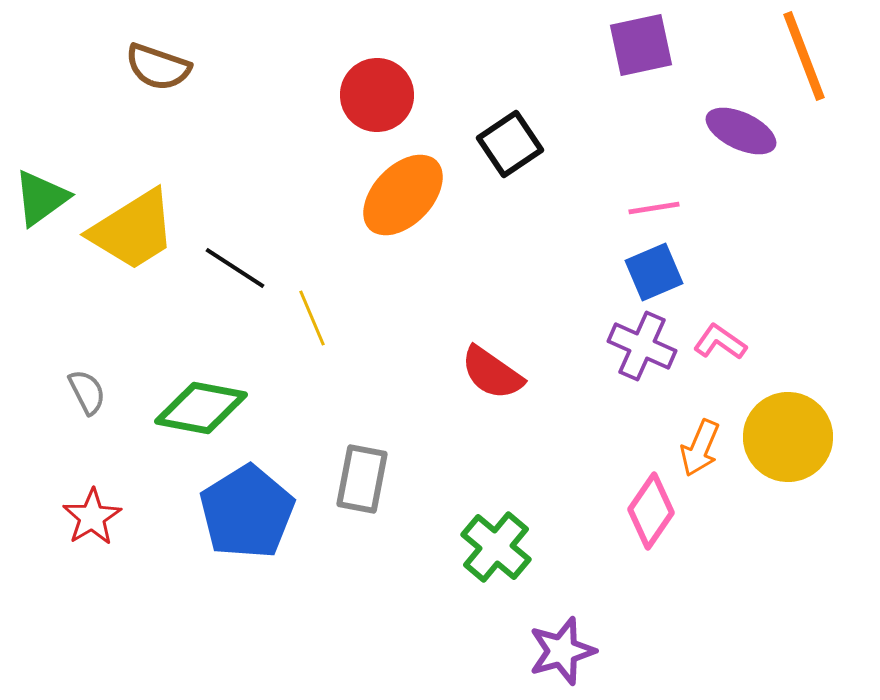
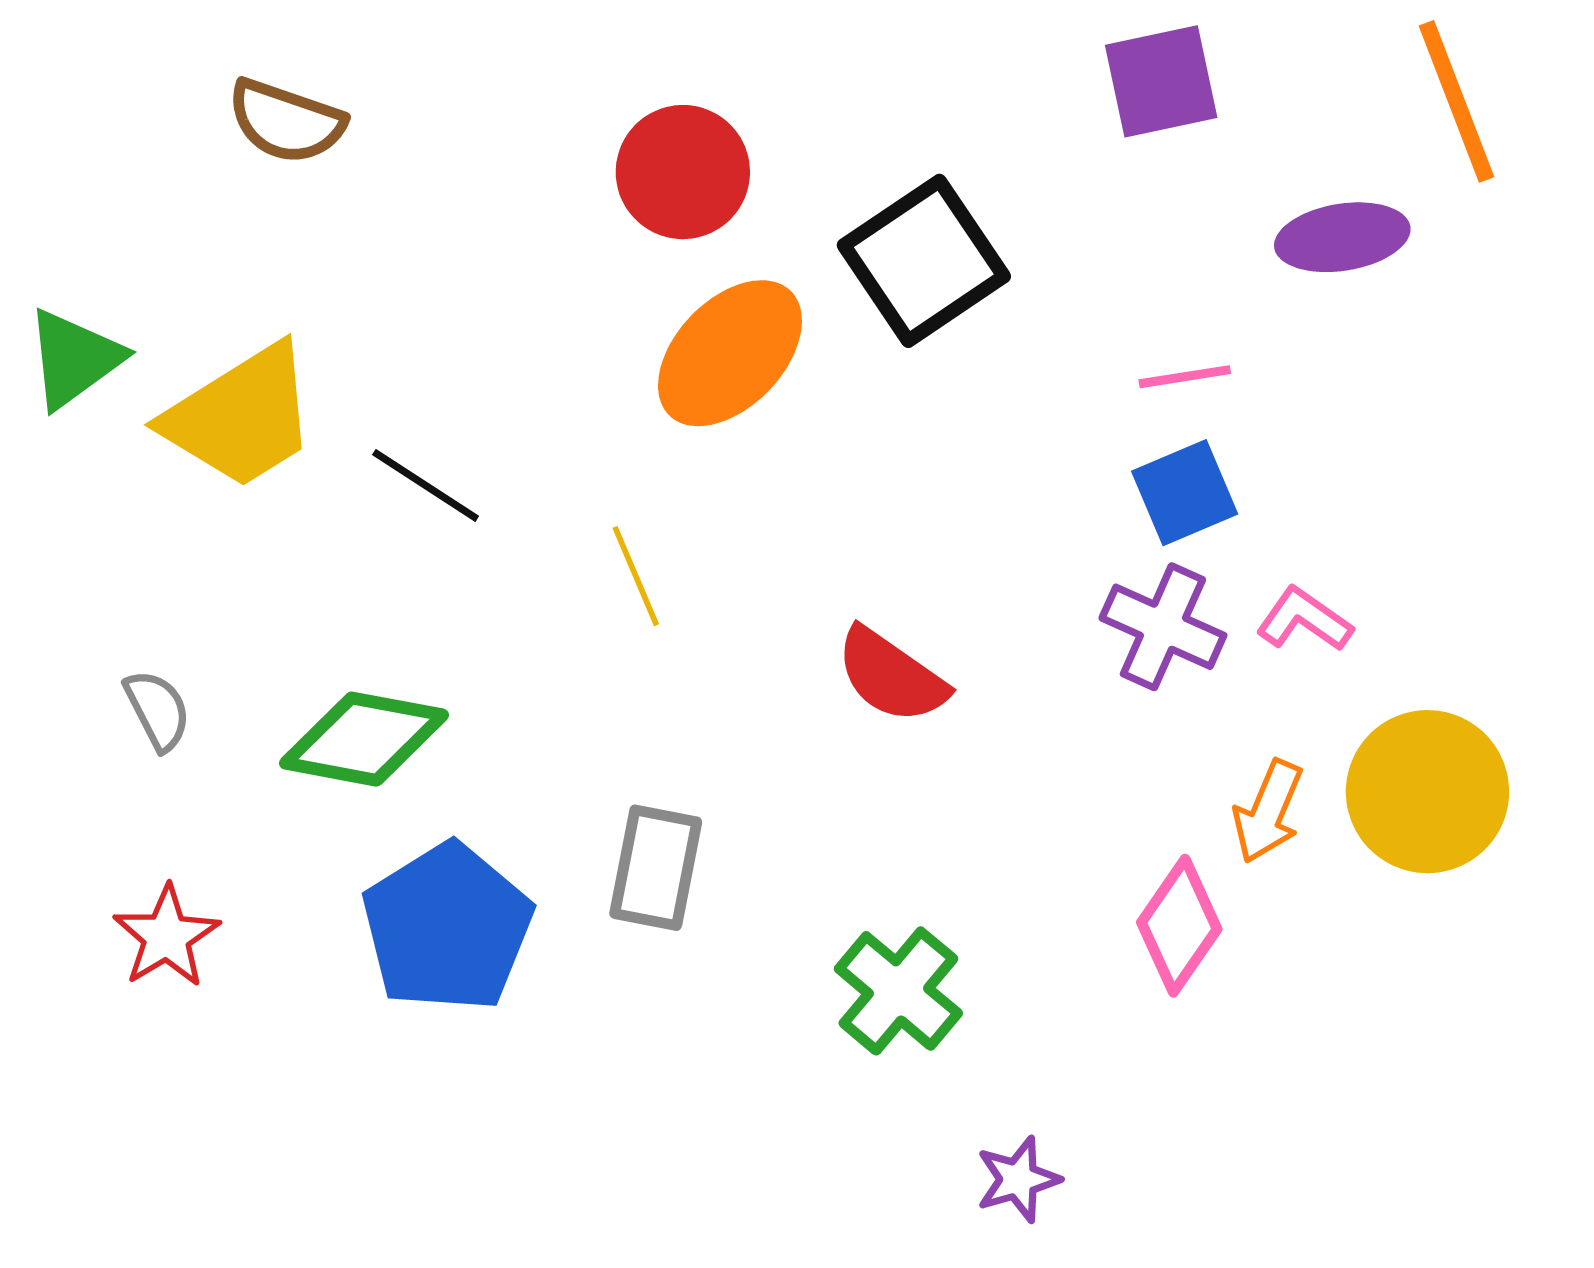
purple ellipse: (741, 131) -> (1342, 237), turned -34
black square: (510, 144) -> (924, 261), size x1.4
yellow line: (312, 318) -> (636, 576), moved
purple star: (562, 651) -> (1018, 1179), size x0.7

